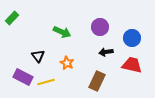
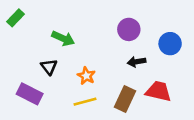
green arrow: (62, 32) -> (63, 38), moved
red trapezoid: (132, 65) -> (158, 91), moved
yellow line: (46, 82) -> (85, 102), moved

